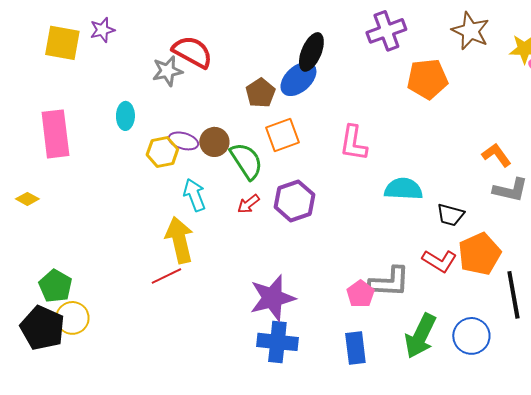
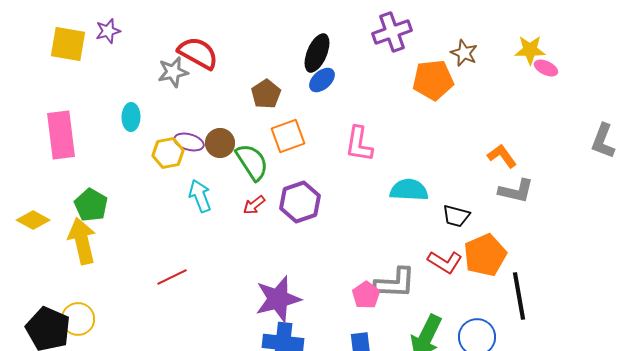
brown star: (470, 31) -> (464, 53), moved, size x0.7
blue ellipse: (298, 79) -> (322, 80), moved, size x0.7
yellow diamond: (27, 199) -> (33, 220), moved, size x1.4
yellow arrow: (179, 240) -> (82, 241), moved
green pentagon: (55, 286) -> (91, 205), moved

